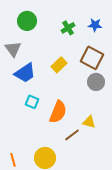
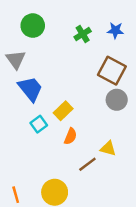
yellow rectangle: (59, 65) -> (63, 111), moved
blue trapezoid: (25, 73) -> (30, 89), turned -95
cyan square: (32, 102) -> (39, 124), turned 32
orange semicircle: (58, 112) -> (70, 136), size x0.6

